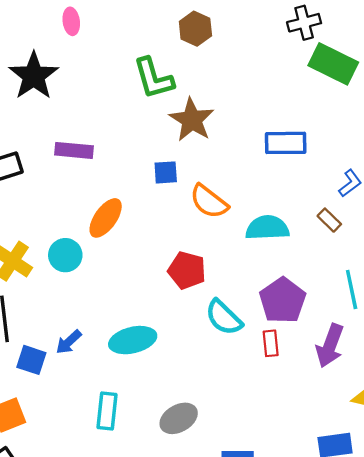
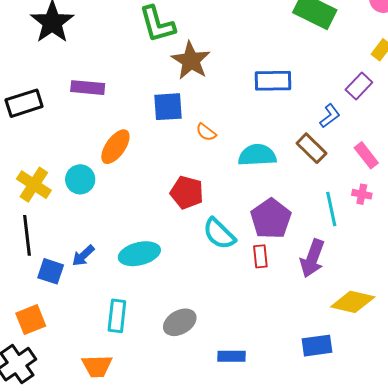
blue square: (166, 172) -> (168, 107), size x1.4
orange semicircle: (209, 202) -> (206, 132), size x0.6
brown rectangle: (329, 220) -> (312, 148), size x1.4

